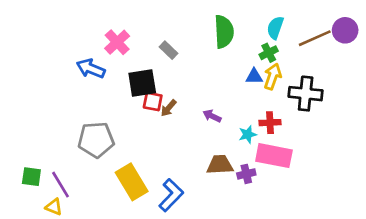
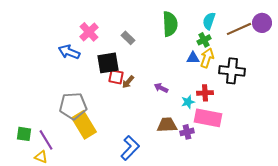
yellow rectangle: (132, 182) -> (84, 125), moved

